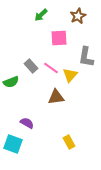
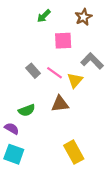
gray L-shape: (86, 57) -> (92, 61), turned 125
green semicircle: (11, 82) -> (27, 110), moved
purple semicircle: (27, 123) -> (12, 129), moved
yellow rectangle: (69, 142) -> (74, 152), size x1.5

